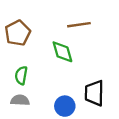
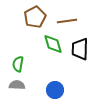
brown pentagon: (18, 33) -> (35, 17), moved
black trapezoid: (94, 93) -> (80, 49), moved

